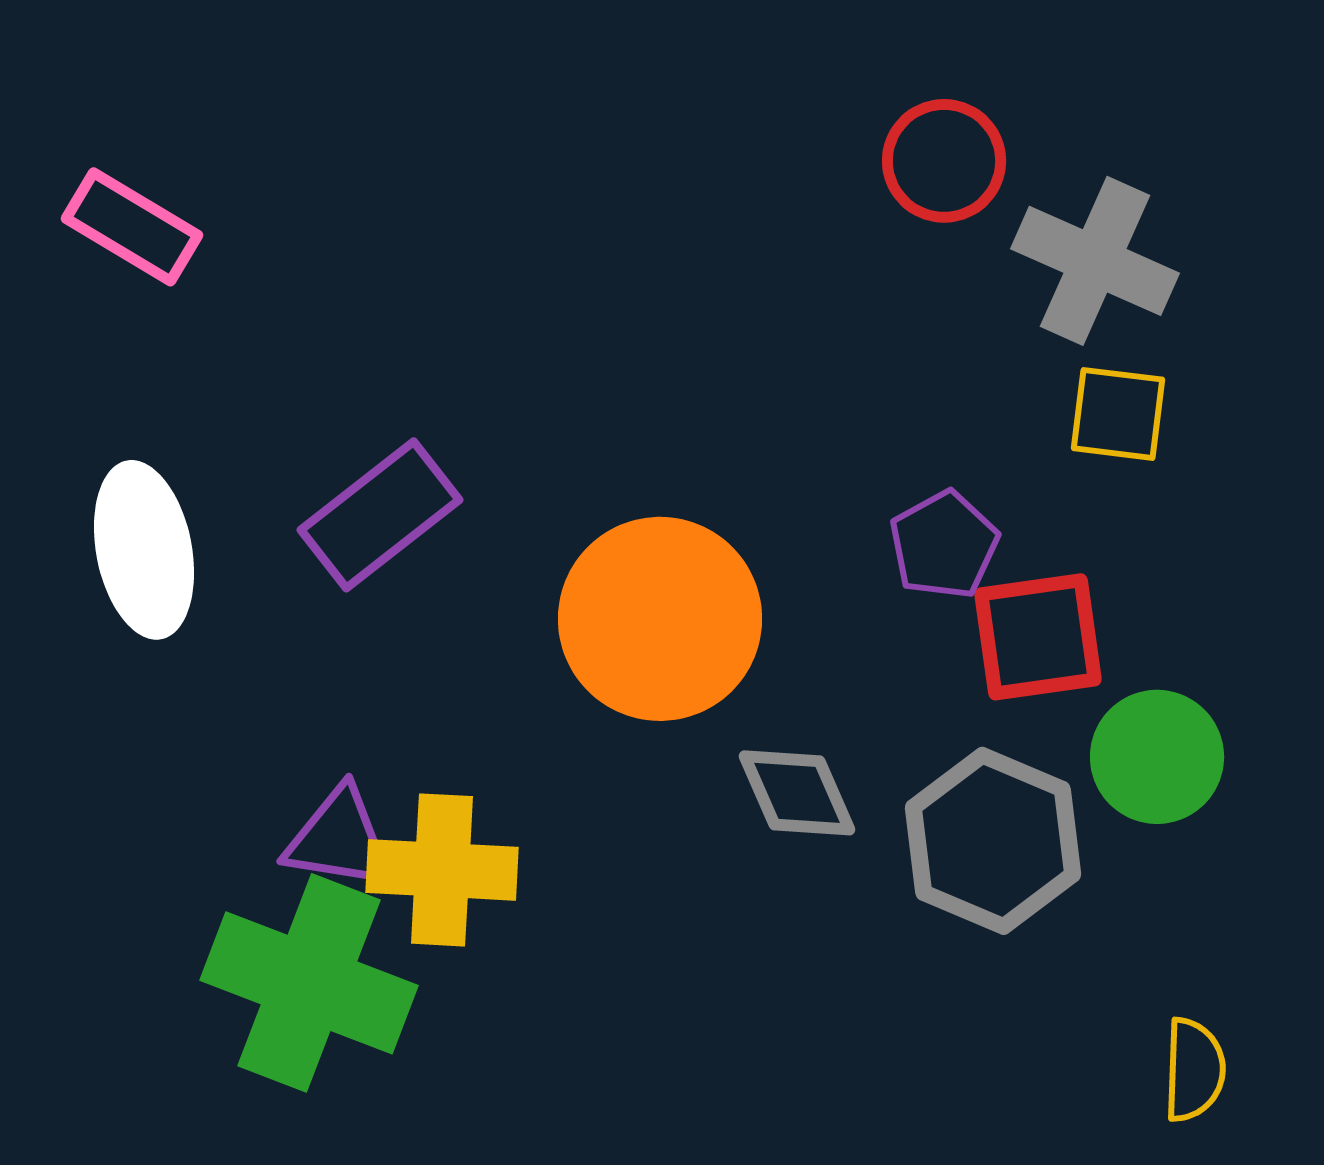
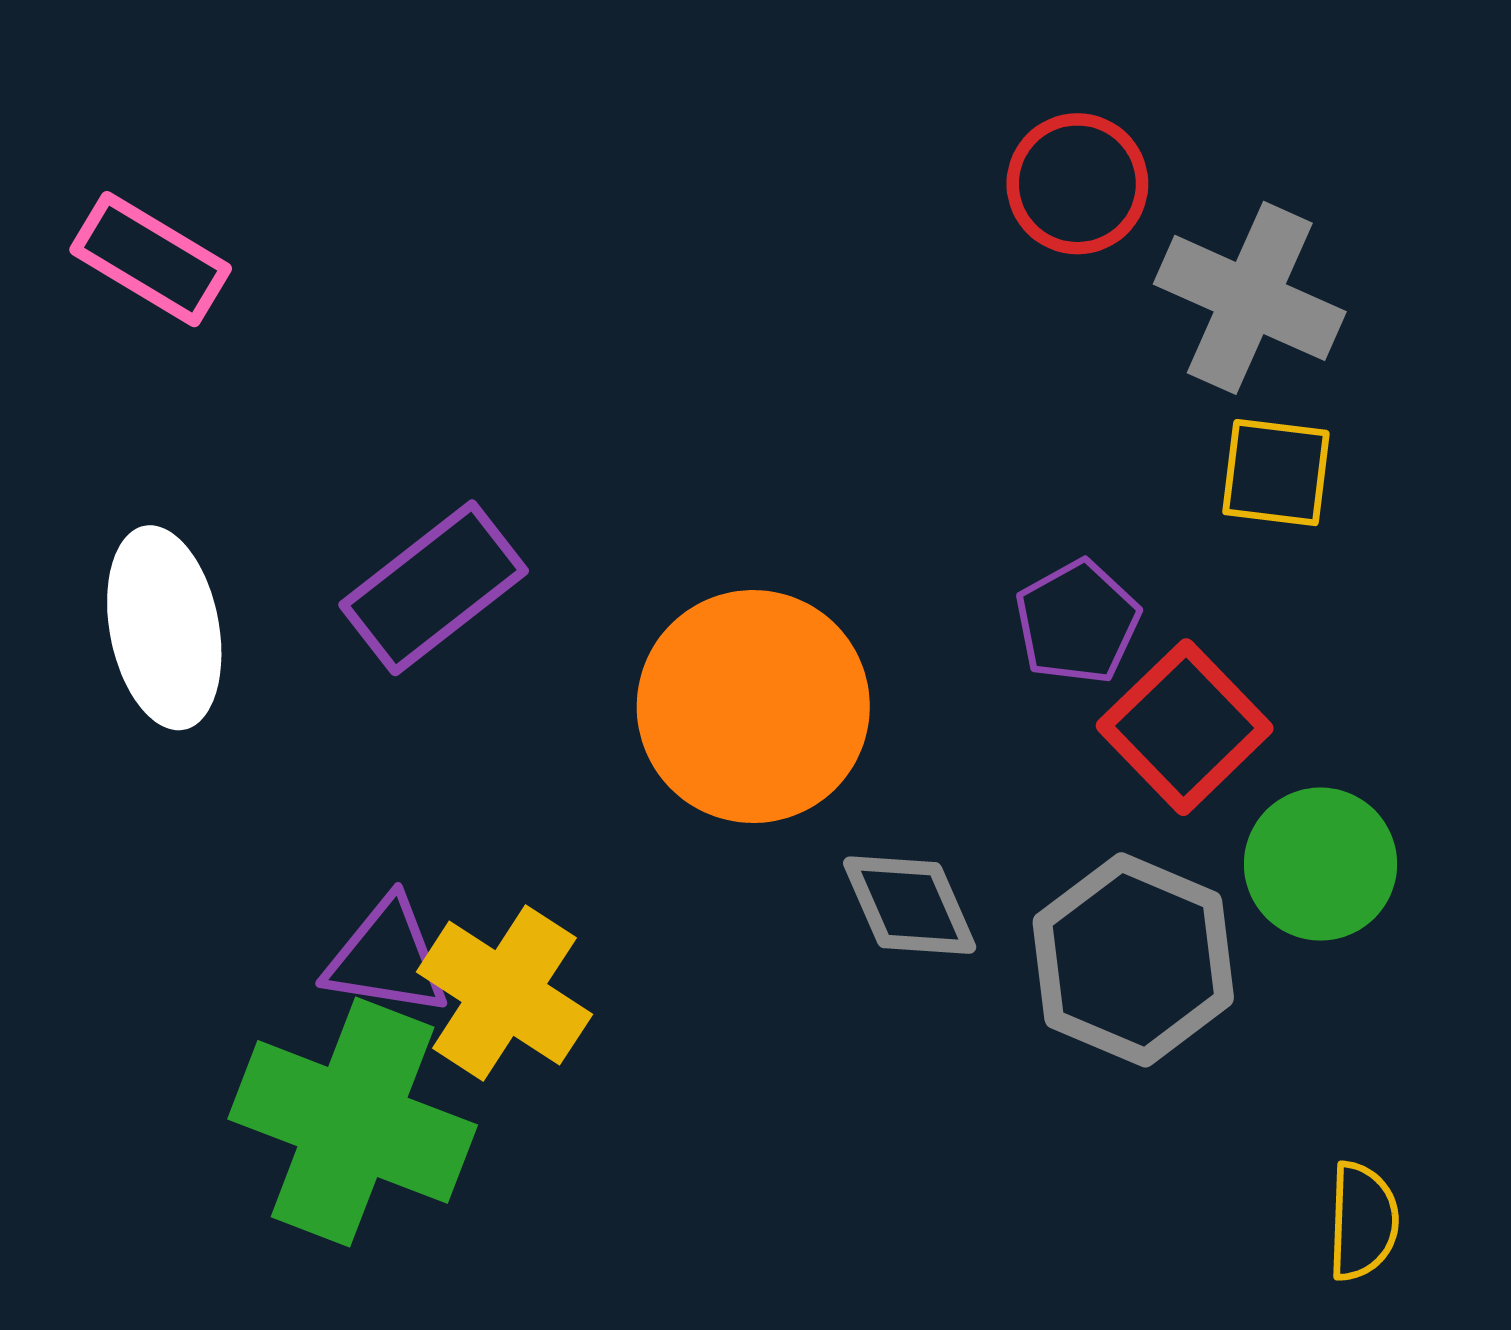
red square: (1038, 637) -> (1185, 727), turned -36
yellow cross: (442, 870) -> (504, 993), turned 30

